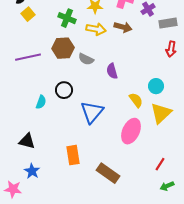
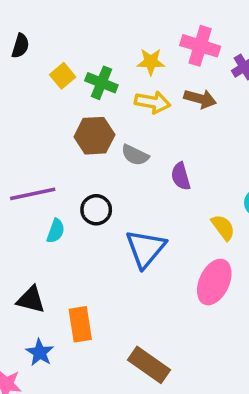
yellow square: (28, 14) -> (63, 76), moved
purple line: (28, 57) -> (33, 194), moved
orange rectangle: (73, 155) -> (80, 324), moved
brown rectangle: (108, 173) -> (149, 365), moved

